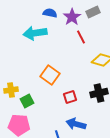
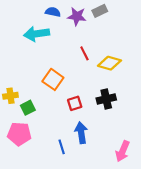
purple star: (72, 17) -> (77, 16), turned -30
red line: (81, 37) -> (84, 53), moved
blue arrow: (76, 124) -> (81, 133), turned 66

